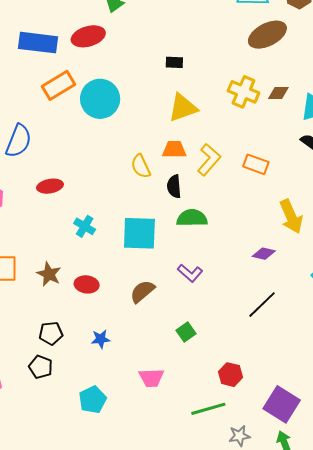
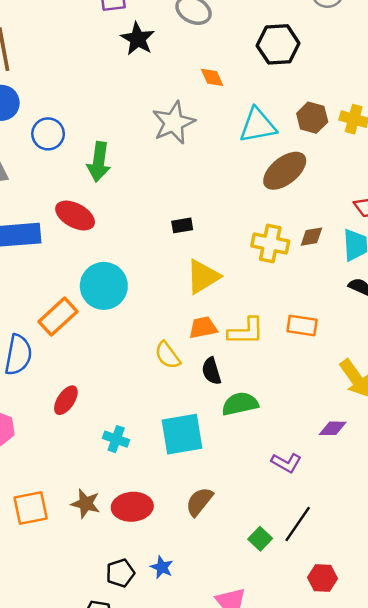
red ellipse: (88, 36) -> (75, 215), turned 56
orange rectangle: (59, 85) -> (58, 317), moved
yellow L-shape: (209, 160) -> (246, 331), turned 60
red ellipse: (50, 186) -> (66, 400), turned -35
purple L-shape: (190, 273) -> (286, 463), moved
red ellipse: (87, 284) -> (132, 507), size x1.4
black line: (262, 305) -> (298, 524), moved
black pentagon: (51, 333) -> (120, 573), moved
blue star: (101, 339) -> (162, 567), turned -30

